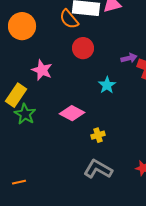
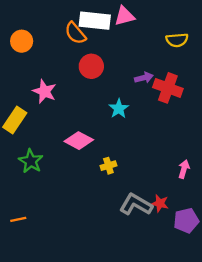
orange circle: (22, 26) -> (22, 41), size x0.7
green star: (25, 114) -> (31, 161), moved
gray L-shape: (98, 169) -> (136, 205), moved

